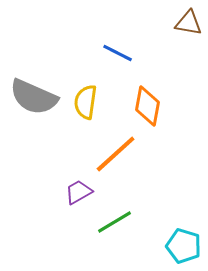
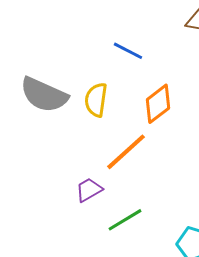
orange diamond: (148, 106) -> (158, 104), turned 42

